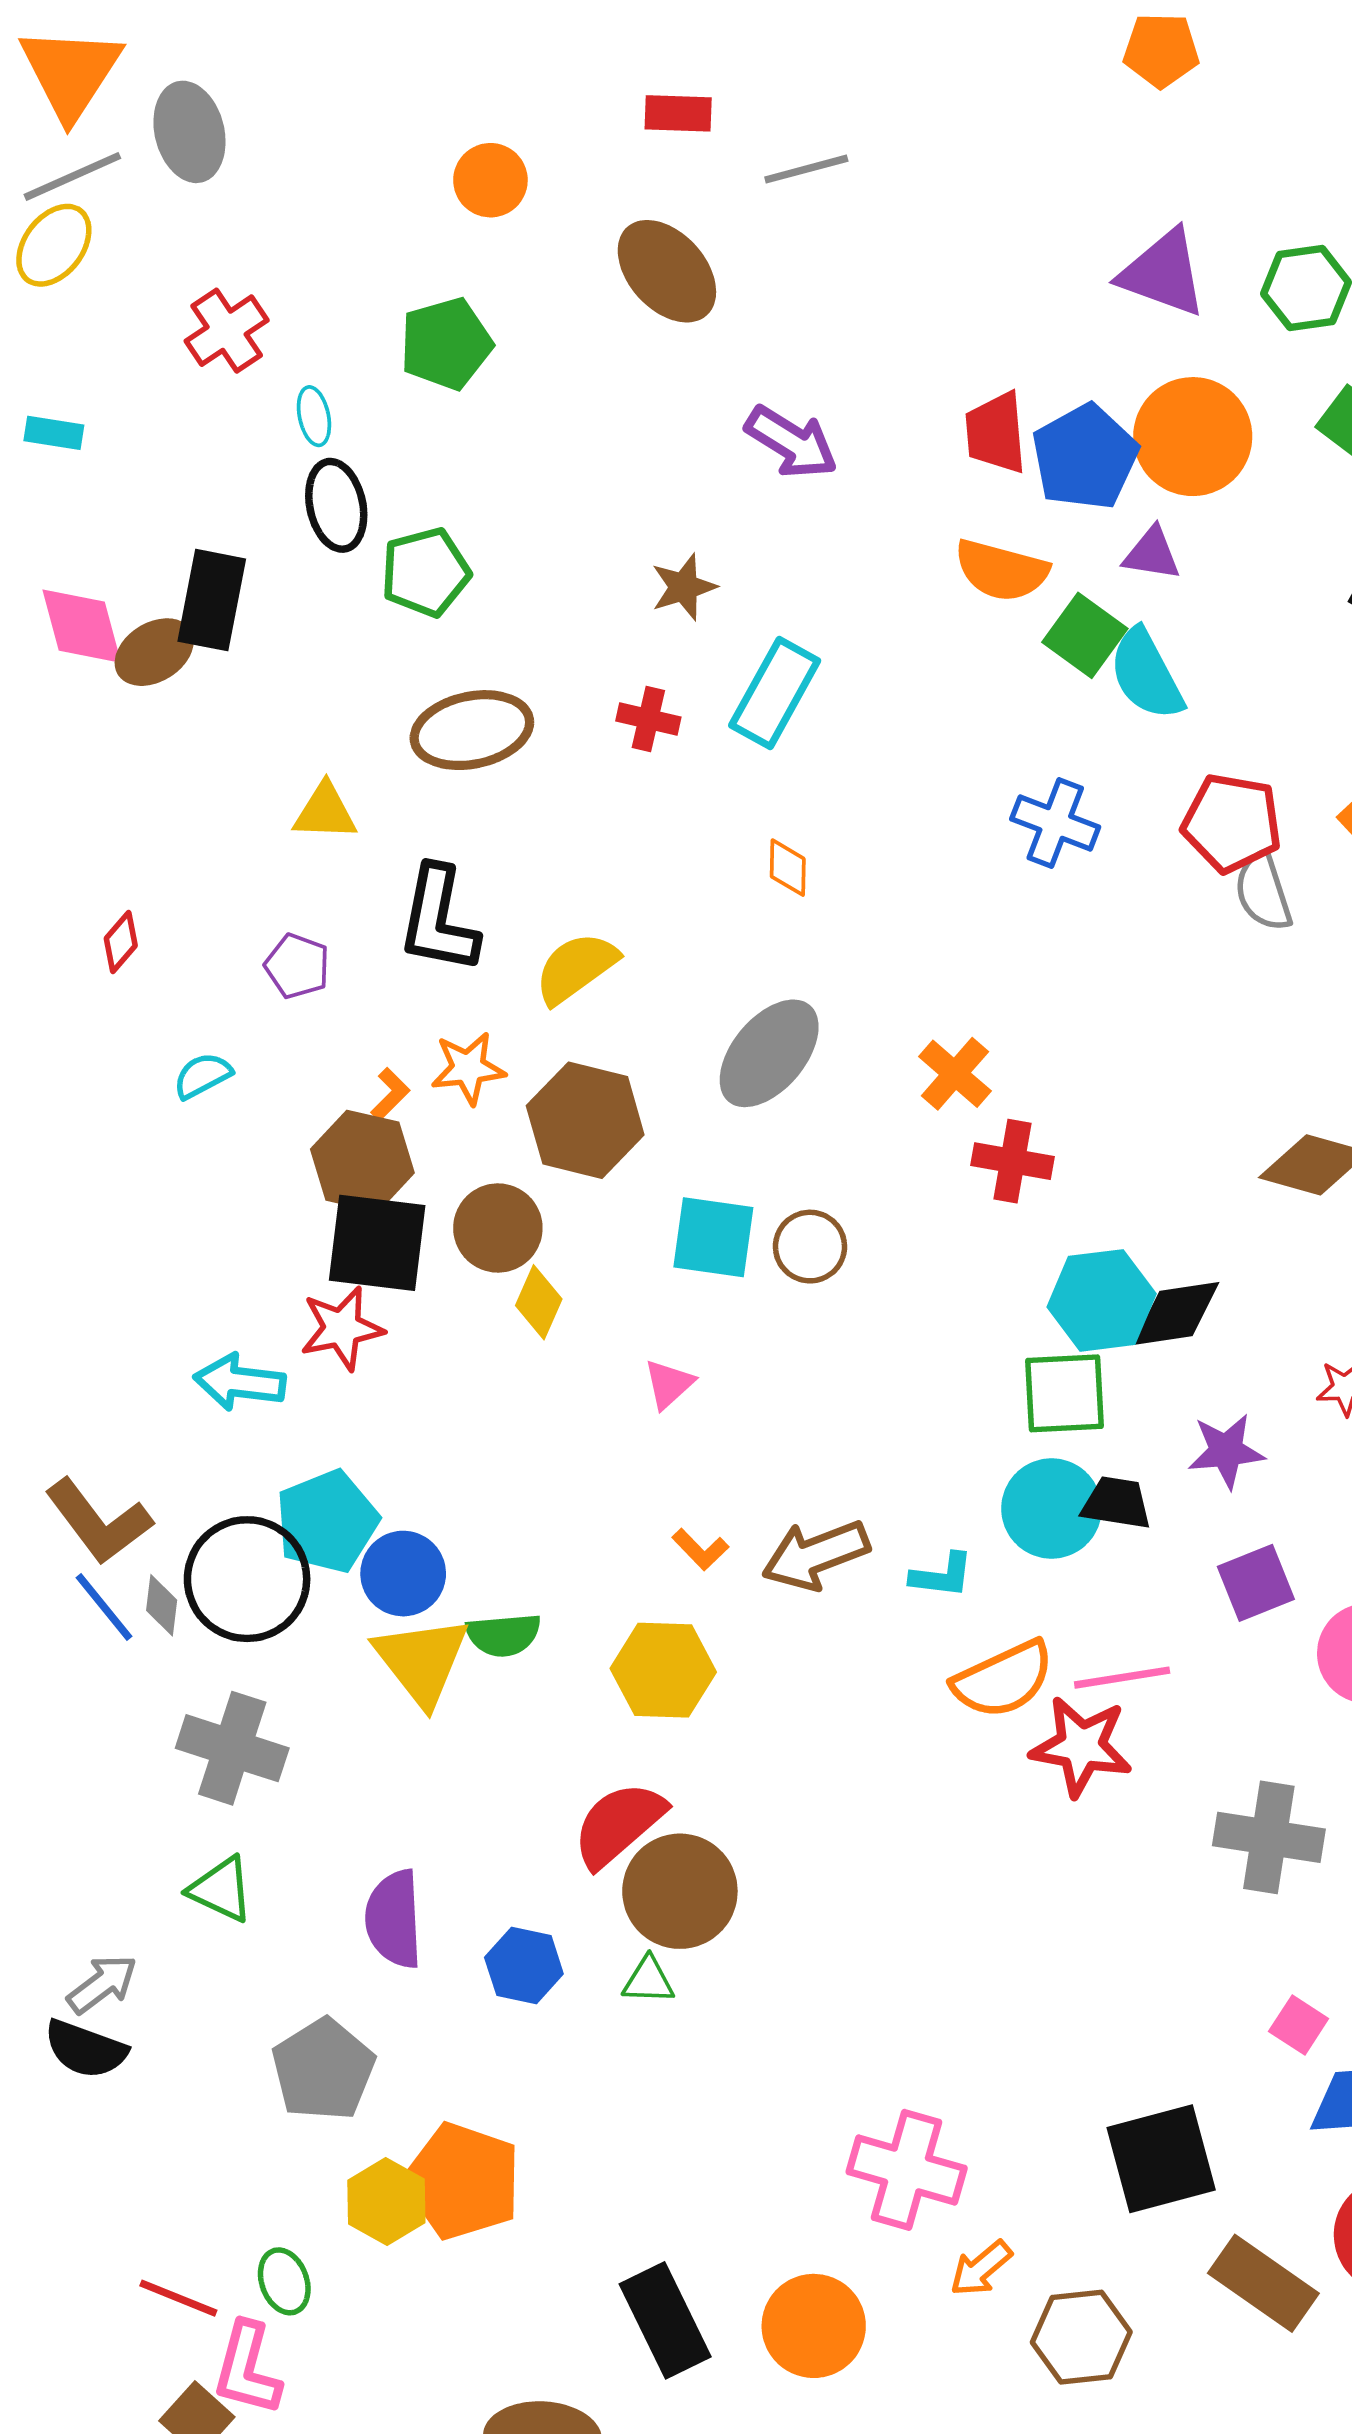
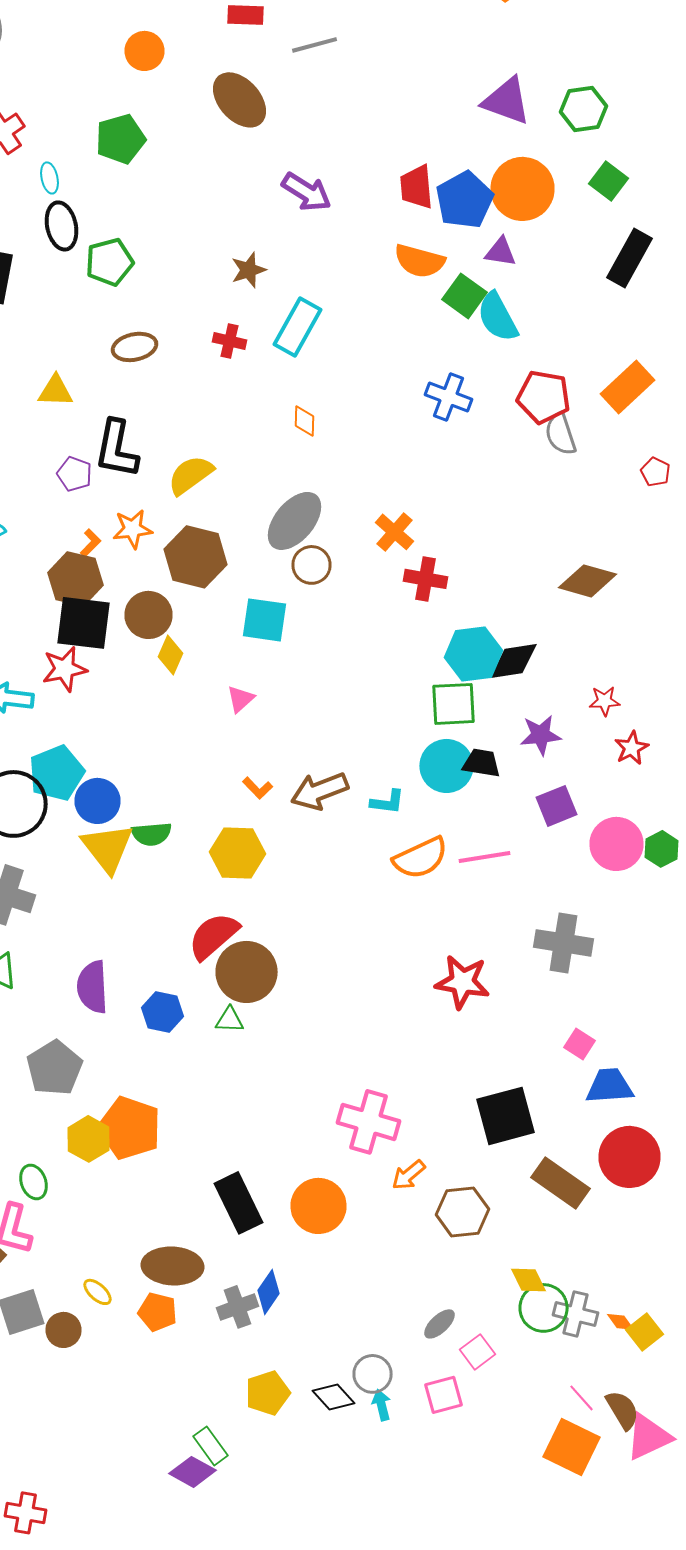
brown ellipse: (472, 730) -> (134, 347), size x0.7
purple pentagon: (297, 966) -> (74, 474), moved
brown circle: (810, 1247) -> (312, 565), moved
red star: (1081, 1746) -> (462, 982), moved

